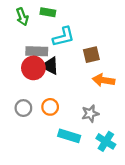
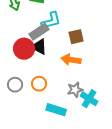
gray rectangle: (37, 51) -> (39, 32), moved, turned -36
orange arrow: (104, 80) -> (71, 60), moved
cyan cross: (106, 141) -> (89, 99), moved

